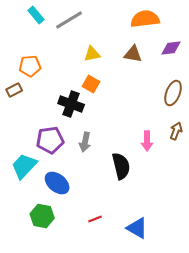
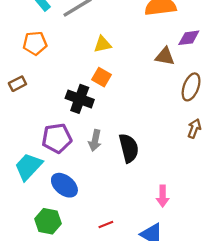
brown triangle: (133, 54) -> (165, 56), moved
orange pentagon: (30, 66) -> (35, 43), moved
pink arrow: (147, 141) -> (163, 196), moved
black semicircle: (121, 166) -> (129, 148), moved

